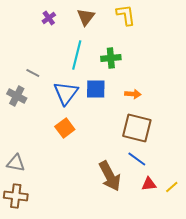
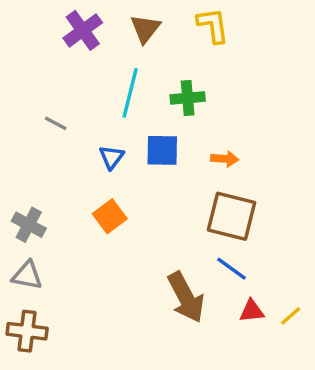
purple cross: (49, 18) -> (83, 30), size x1.6
blue triangle: (66, 93) -> (112, 157), size x0.6
gray cross: (17, 96) -> (29, 225), moved

